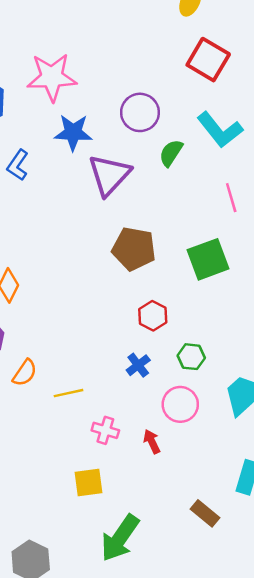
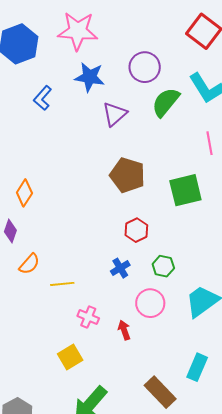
green semicircle: (171, 153) -> (166, 102), size x1.4
purple triangle: (109, 175) -> (115, 114), size x0.7
yellow square: (89, 483) -> (70, 357), turned -30
brown rectangle: (205, 513) -> (160, 392), size x1.4

